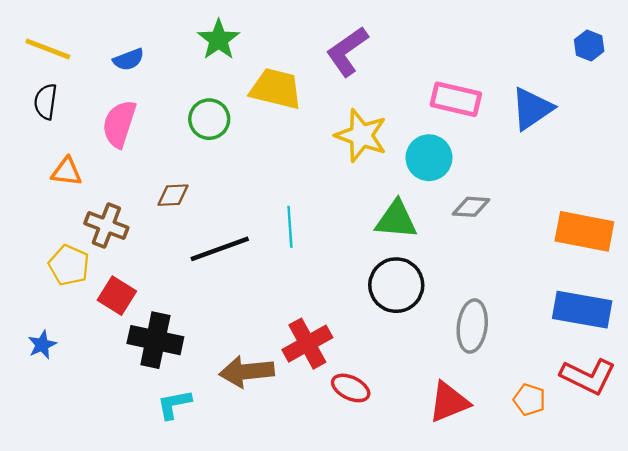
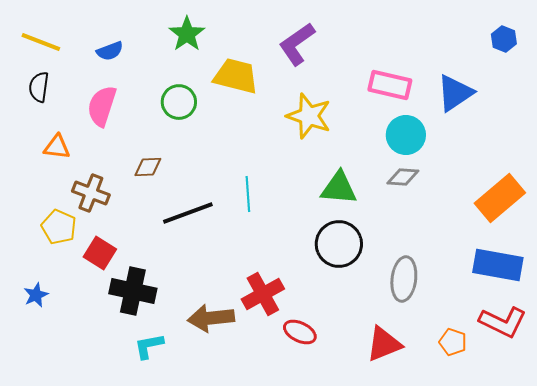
cyan circle: (429, 158) -> (406, 135), moved
orange rectangle: (584, 231) -> (500, 198), turned -51

